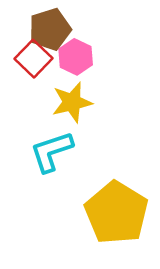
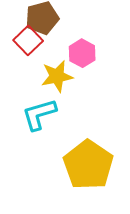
pink hexagon: (76, 57) -> (82, 53), moved

